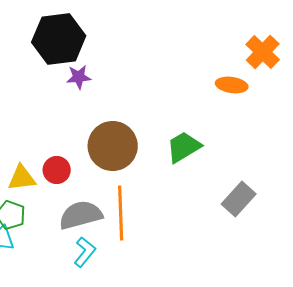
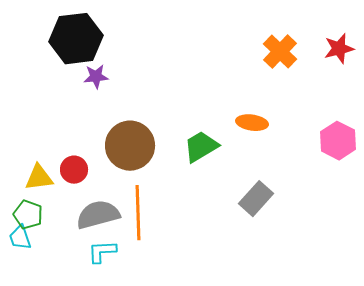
orange ellipse: (232, 85) -> (252, 123), moved
cyan L-shape: (85, 252) -> (102, 252), turned -132

